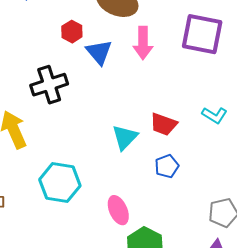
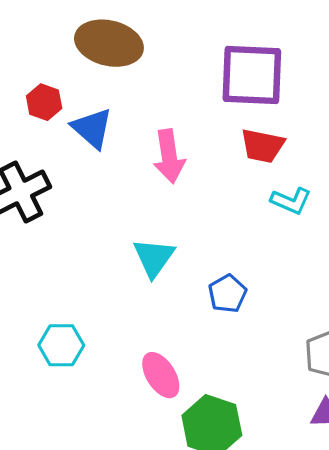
pink arrow: (143, 43) -> (169, 156), moved
red trapezoid: (163, 124) -> (263, 146), moved
cyan hexagon: (60, 183) -> (61, 345), size x0.7

